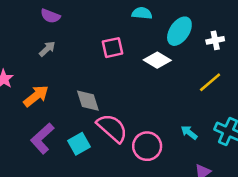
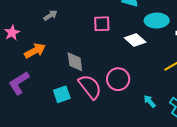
cyan ellipse: (179, 31) -> (157, 21), turned 45
purple L-shape: (42, 138) -> (19, 83), moved
pink circle: (147, 146) -> (118, 79), moved

